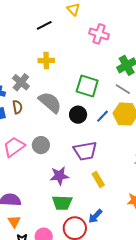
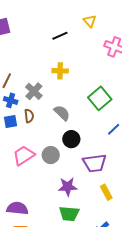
green square: (87, 86) -> (100, 98), turned 30
gray semicircle: (50, 102) -> (62, 113), size x0.7
black circle: (78, 115) -> (71, 139), moved

